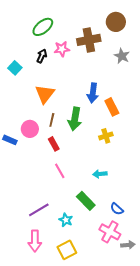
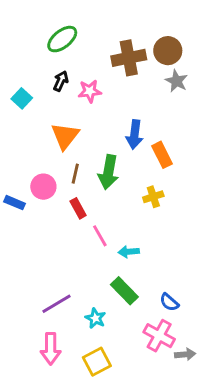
brown circle: (116, 22) -> (168, 51), moved
pink star: (62, 49) -> (90, 91), moved
pink line: (60, 171) -> (100, 236), moved
cyan arrow: (100, 174) -> (129, 252), moved

